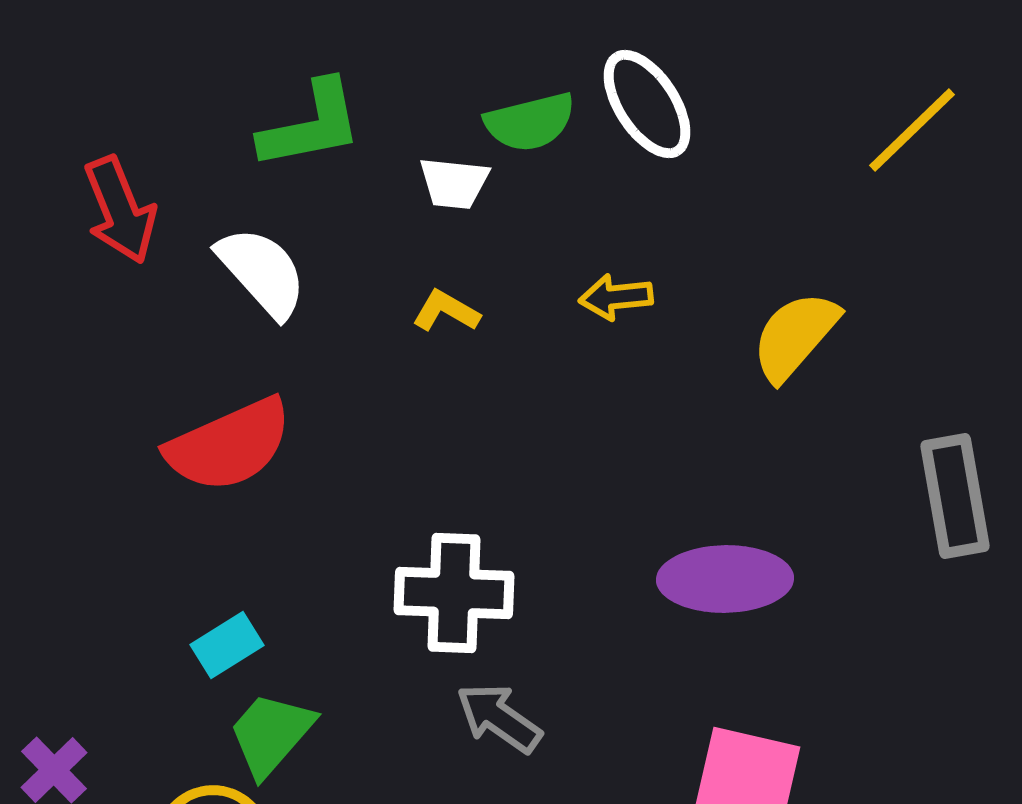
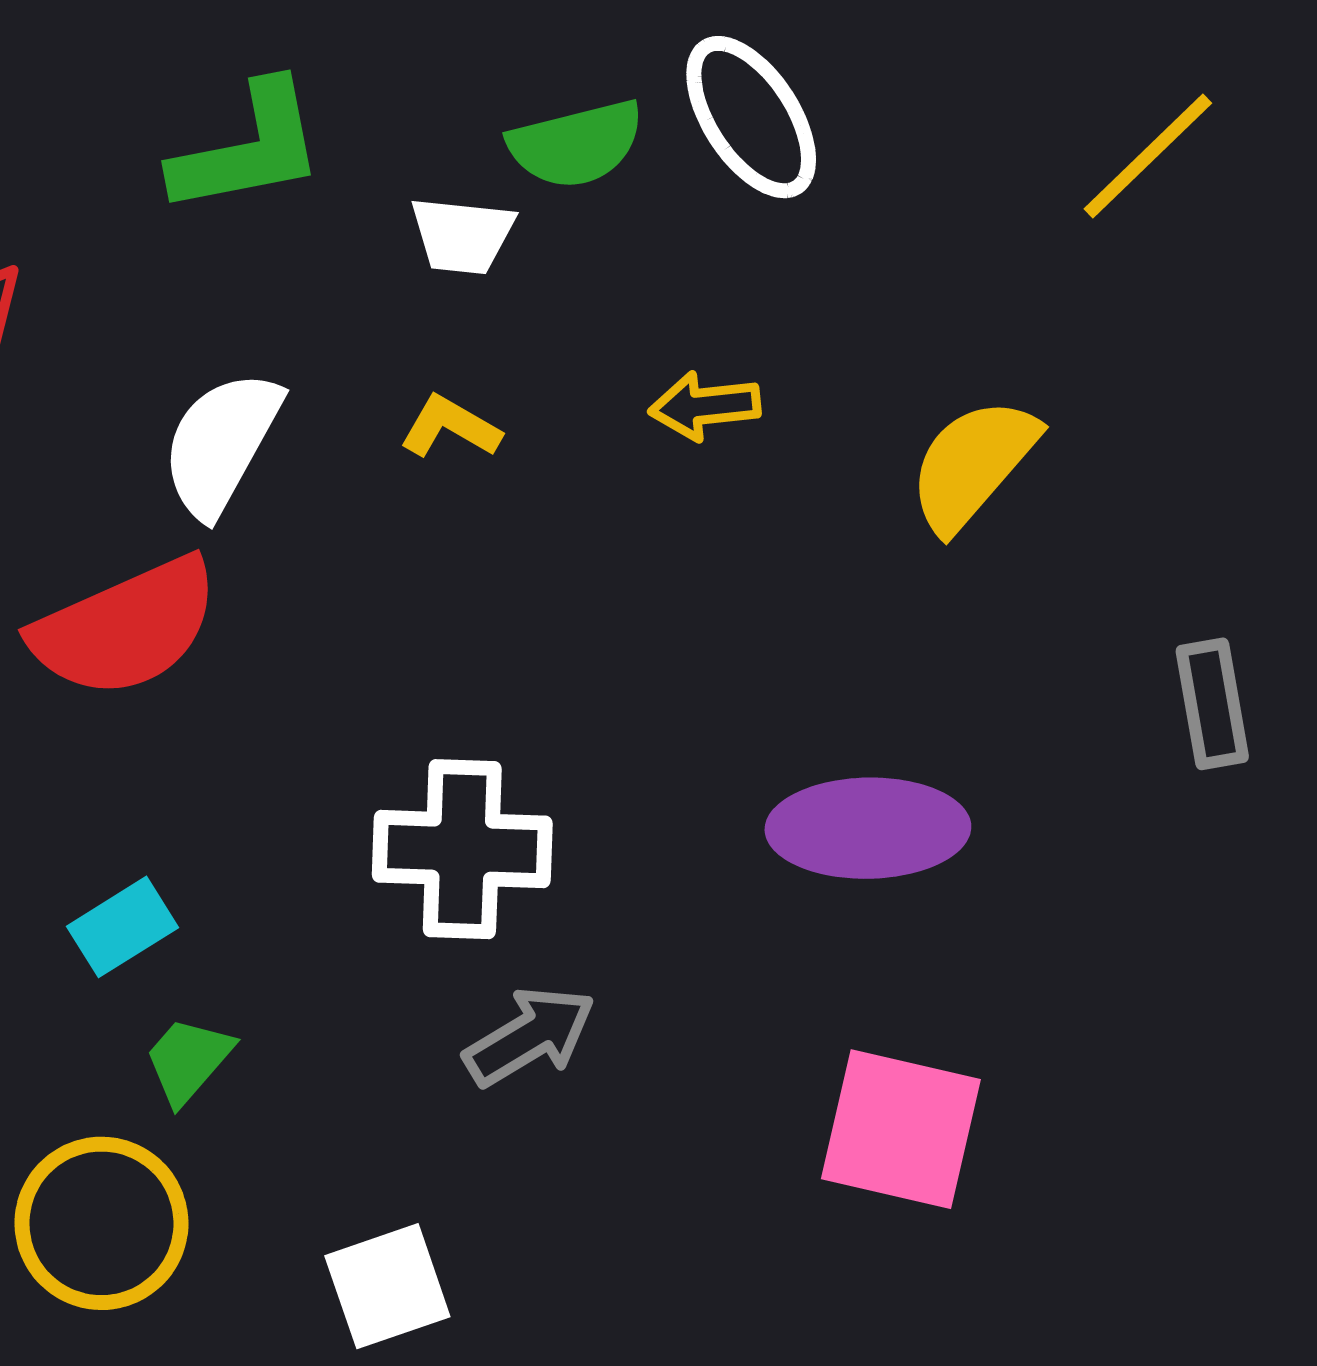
white semicircle: (262, 272) -> (221, 443), moved, turned -109
gray rectangle: (955, 496) -> (1212, 704), size x0.7
gray arrow: (499, 718) -> (530, 1036), turned 114
green trapezoid: (271, 734) -> (188, 1060), size x0.7

